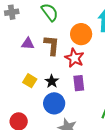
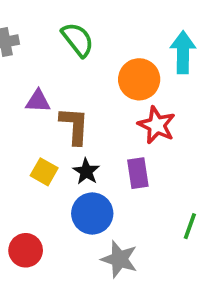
brown L-shape: (52, 45) -> (74, 126), moved
red star: (74, 58) -> (157, 125), moved

